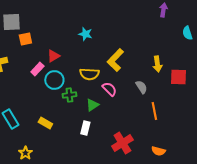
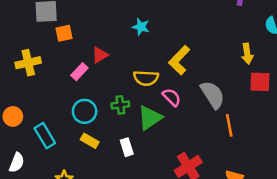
yellow arrow: (157, 64) -> (247, 54), moved
cyan circle: (54, 80) -> (85, 111), moved
gray semicircle: (141, 87) -> (213, 95), size x1.6
green triangle: (92, 105) -> (150, 118), size x1.5
white rectangle: (85, 128) -> (127, 147), moved, turned -32

